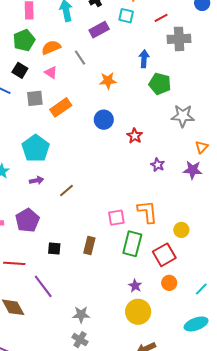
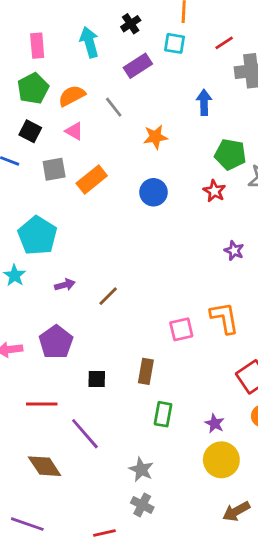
green pentagon: (160, 84) -> (230, 154), moved
red star: (135, 136) -> (214, 191), moved
cyan pentagon: (36, 148) -> (37, 236), moved
green rectangle: (132, 244) -> (163, 414), moved, size x0.7
gray star: (81, 315) -> (141, 470), turned 30

